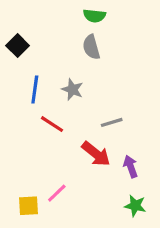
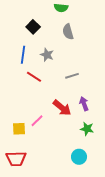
black square: (18, 46) -> (33, 27), moved
gray semicircle: (91, 47) -> (68, 32), moved
red arrow: (96, 154) -> (62, 108), moved

